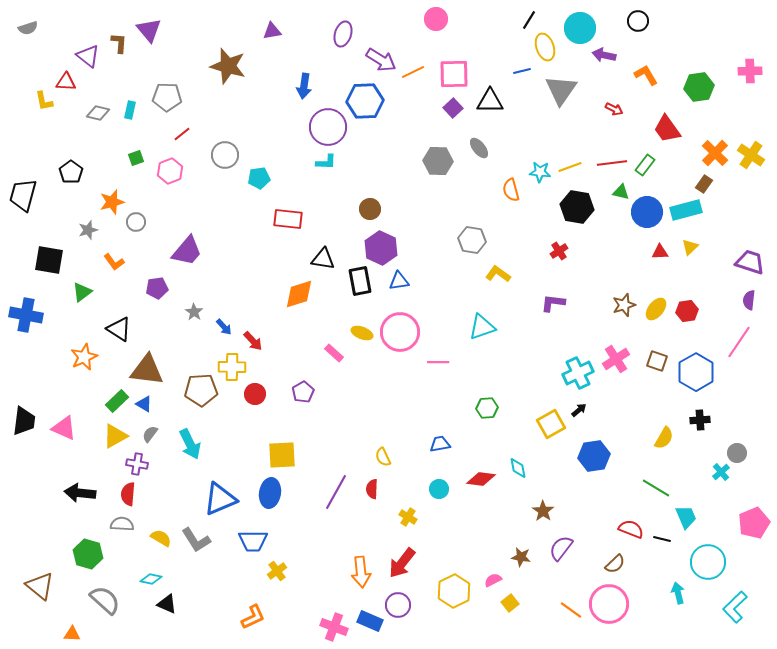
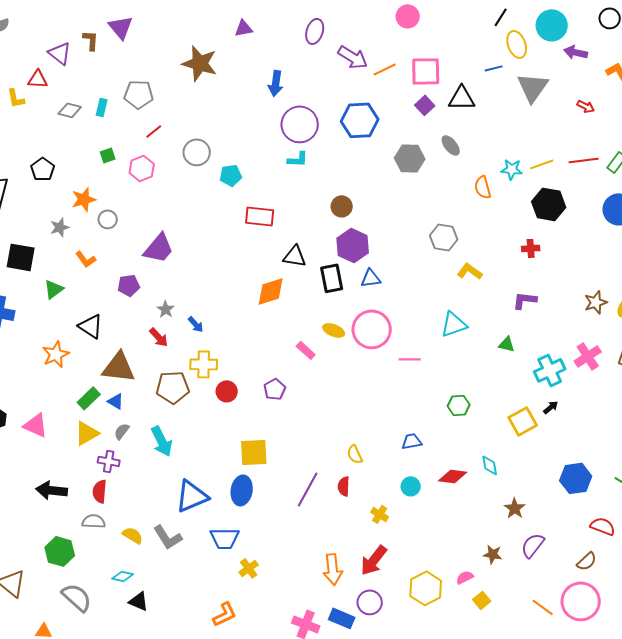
blue hexagon: (365, 101) -> (360, 120), moved
green triangle: (621, 192) -> (507, 344), moved
red cross: (559, 251) -> (531, 248), turned 30
red arrow: (253, 341) -> (159, 337), moved
blue hexagon: (594, 456) -> (576, 478), moved

